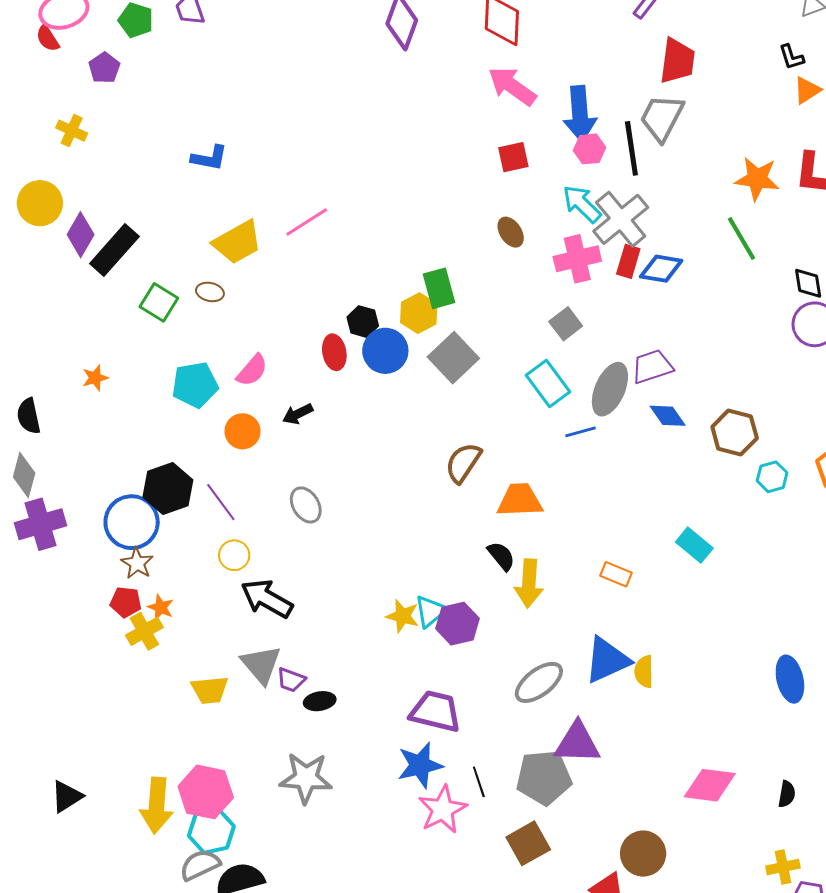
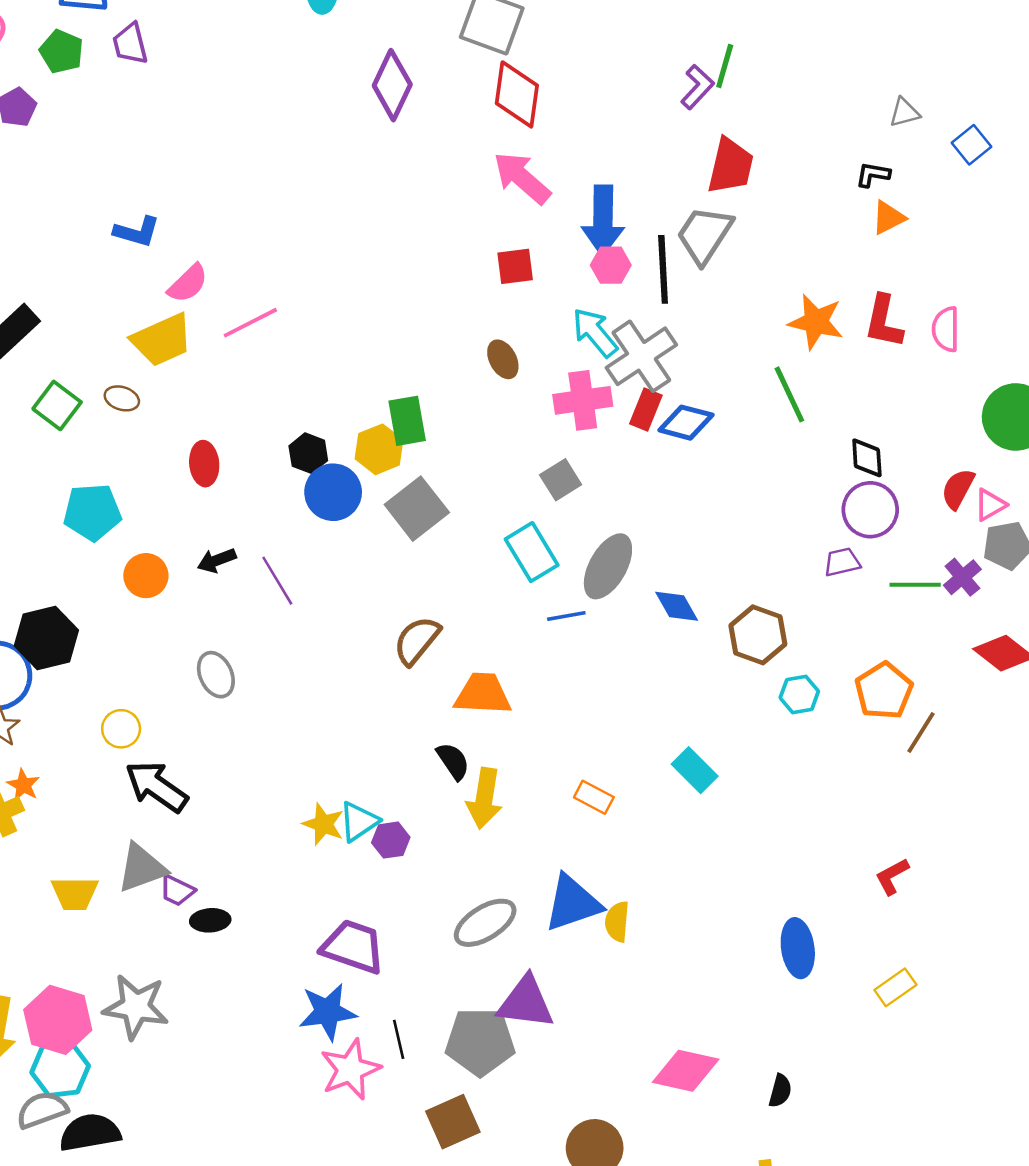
black L-shape: (791, 57) -> (873, 175), turned 112
red ellipse: (334, 352) -> (204, 464), moved
purple trapezoid: (652, 367) -> (842, 562), moved, size x0.7
pink semicircle: (252, 370) -> (188, 283), moved
purple line: (221, 502) -> (277, 581), moved
purple hexagon: (457, 624) -> (391, 840), size x0.7
gray triangle: (261, 665) -> (142, 868), turned 45
gray star: (306, 778) -> (136, 1007), moved

